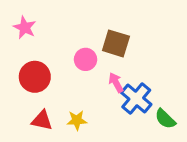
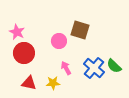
pink star: (25, 28) -> (17, 32), moved
pink arrow: (116, 83) -> (66, 68), moved
green semicircle: (165, 119) -> (114, 66), moved

